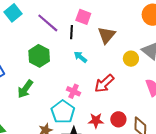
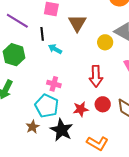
black line: (72, 32) -> (42, 34), moved
red arrow: (104, 83) -> (96, 76), moved, turned -40

